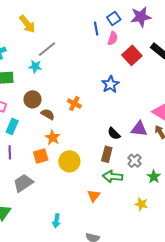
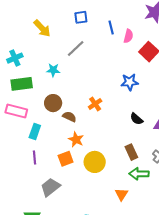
blue square: (114, 18) -> (81, 17), moved, turned 32
gray line: (47, 49) -> (76, 48), moved
blue star: (110, 84) -> (130, 82), turned 30
orange cross: (74, 104) -> (95, 104), turned 32
black semicircle: (114, 134) -> (137, 119), moved
brown rectangle: (107, 154) -> (131, 152), turned -35

